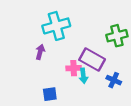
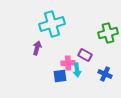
purple rectangle: (92, 59) -> (85, 55), size x0.6
blue square: (50, 94) -> (60, 76), moved

